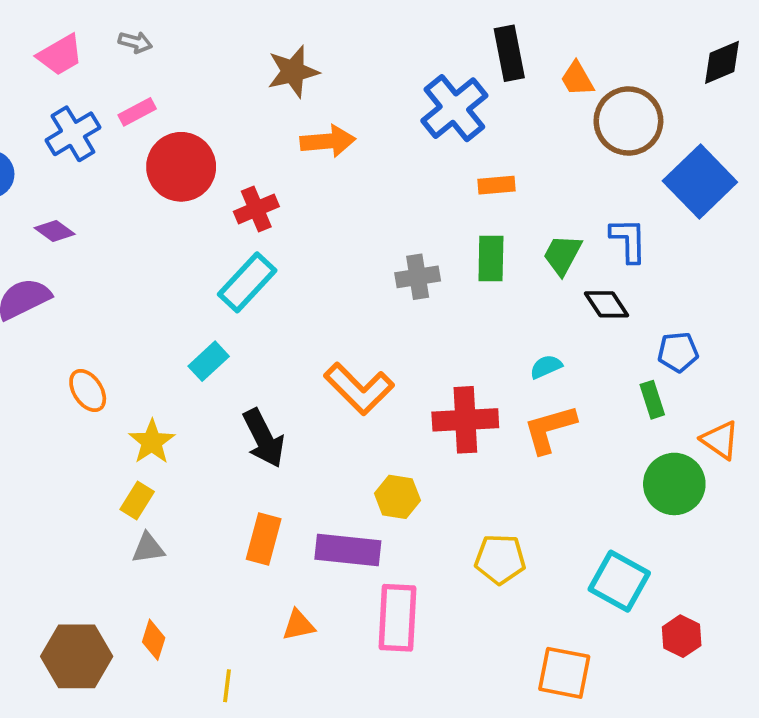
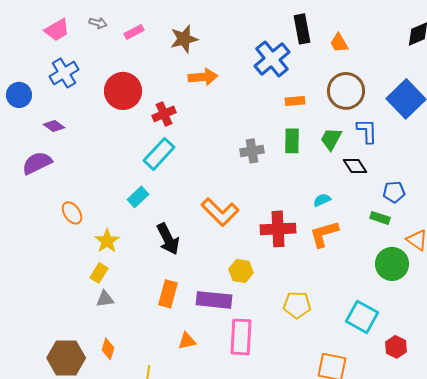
pink rectangle: (137, 112) -> (134, 32), moved
brown circle: (628, 121) -> (346, 91), moved
green rectangle: (652, 400) -> (380, 218), turned -54

